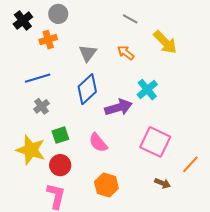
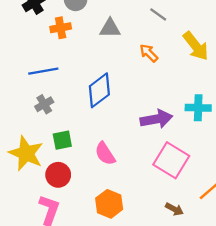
gray triangle: (88, 53) -> (110, 28), moved, turned 48
cyan cross: (147, 90) -> (198, 108), moved, turned 35
purple arrow: (119, 107) -> (156, 119), moved

